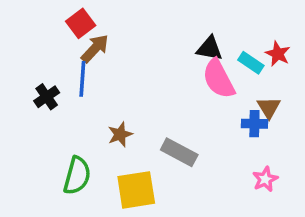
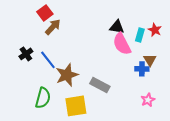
cyan rectangle: (251, 63) -> (140, 35), turned 72
blue line: (82, 79) -> (48, 60), moved, turned -42
brown star: (120, 134) -> (67, 75), size x1.6

